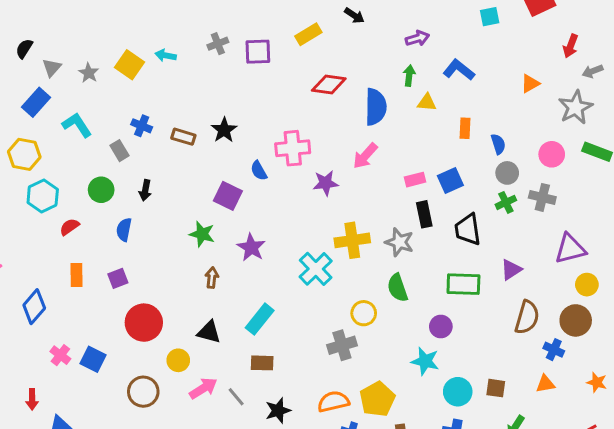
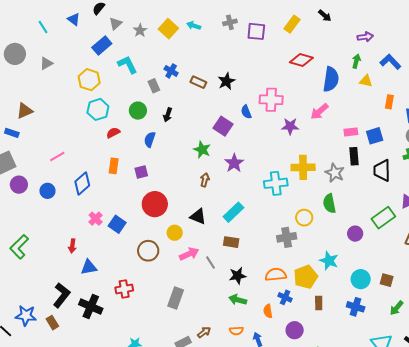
yellow rectangle: (308, 34) -> (292, 24), turned -30
cyan cross: (316, 269) -> (276, 183), turned 30
green rectangle: (463, 284) -> (383, 218), moved, turned -45
cyan star: (425, 361) -> (329, 261), moved

